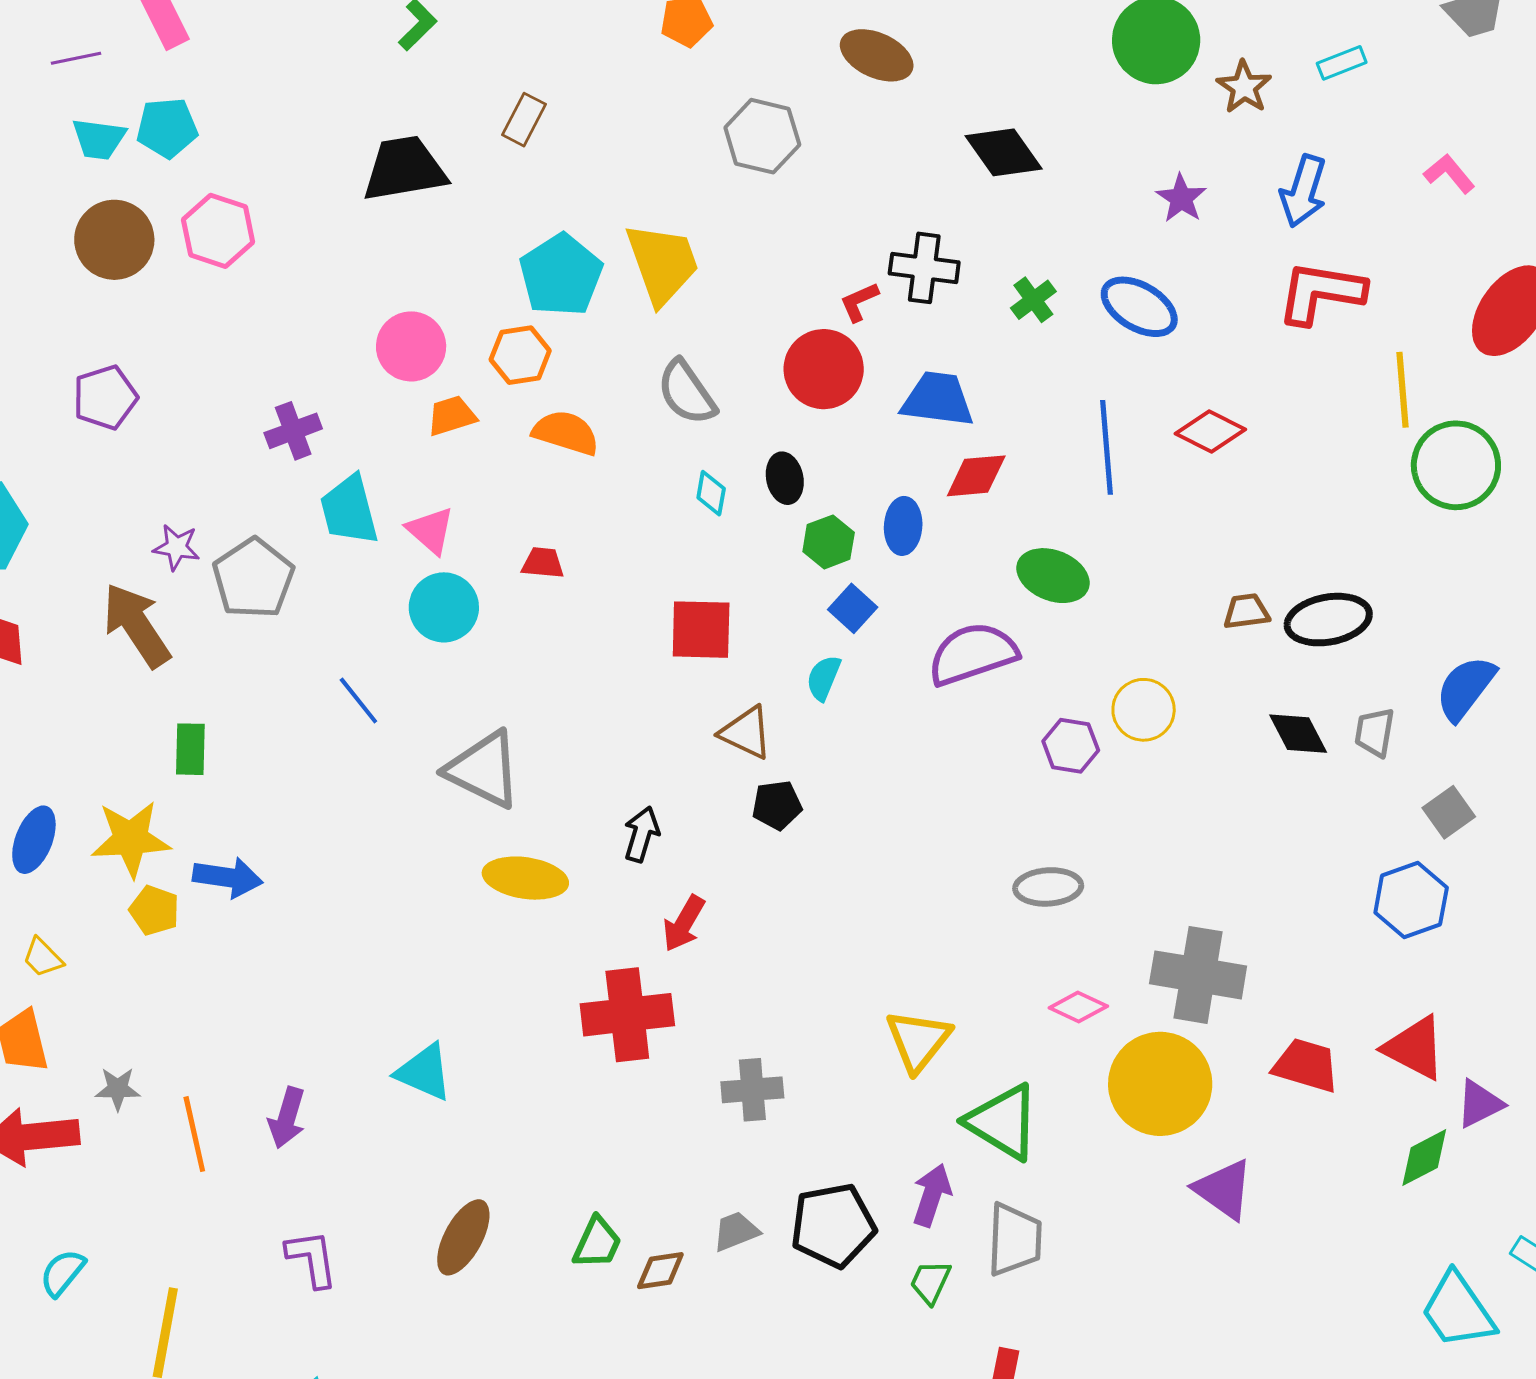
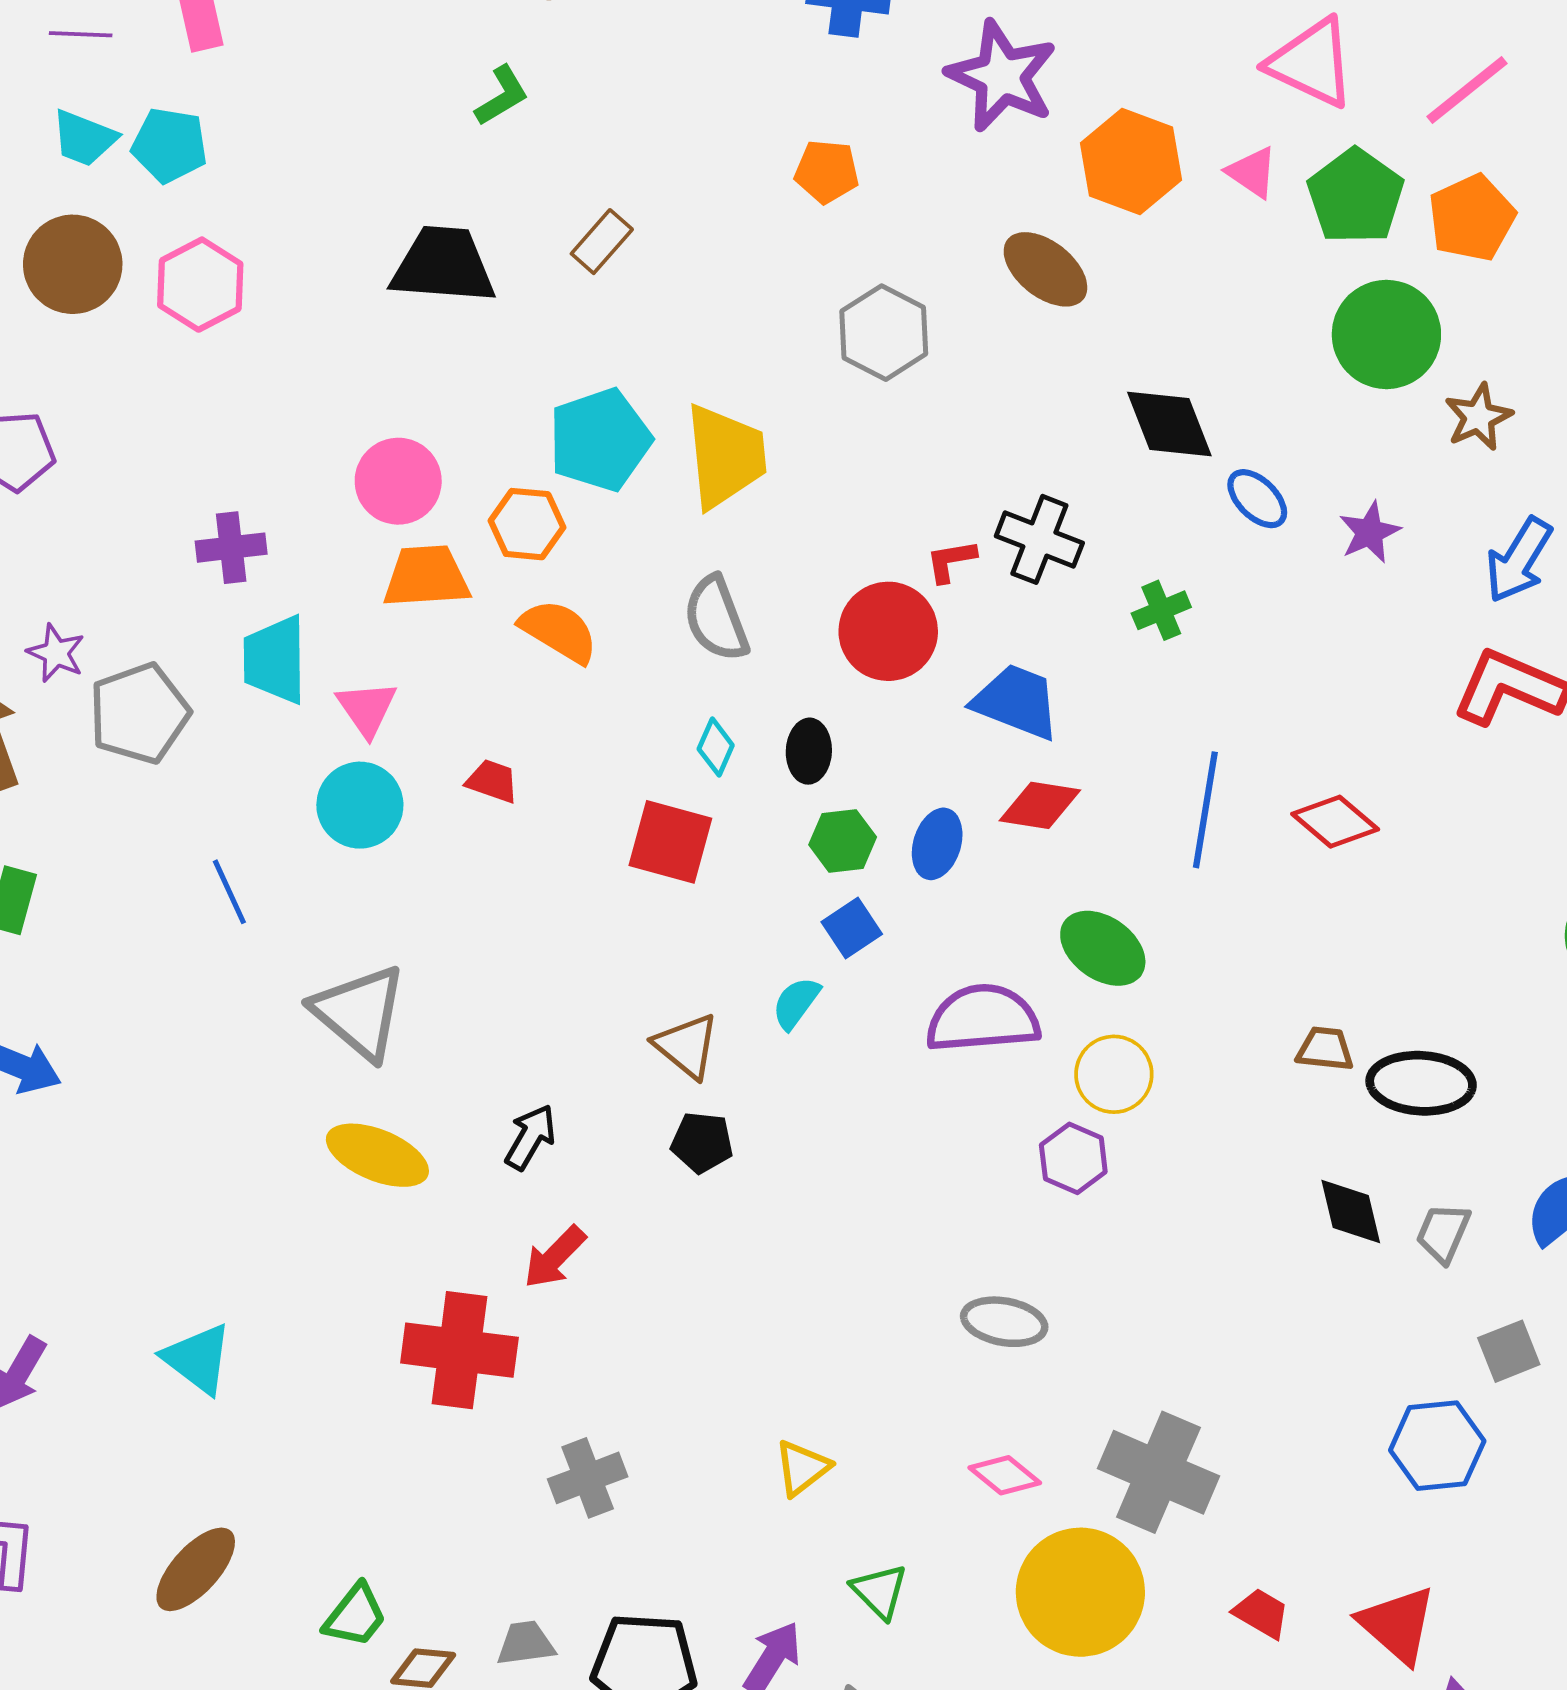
blue ellipse: (1139, 307) -> (1257, 499), moved, size x0.7
orange trapezoid: (452, 416) -> (426, 577), size x1.4
red square: (701, 630) -> (670, 842), moved
yellow circle: (1144, 710) -> (1114, 1074), moved
yellow triangle: (918, 1040) -> (802, 1468), size x0.7
red trapezoid: (1306, 1065) -> (1261, 1613), size x0.7
gray cross: (752, 1090) -> (588, 1478), turned -30
green triangle: (1003, 1122) -> (880, 1591), size x0.6

